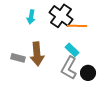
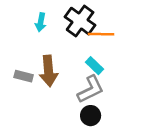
gray L-shape: (69, 68) -> (91, 89), turned -145
black circle: (88, 73) -> (91, 116), moved

